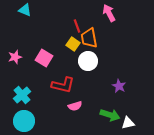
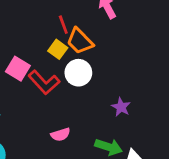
orange trapezoid: (89, 38) -> (80, 41), turned -35
red L-shape: (63, 85) -> (44, 82), moved, turned 35

